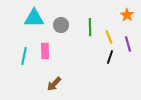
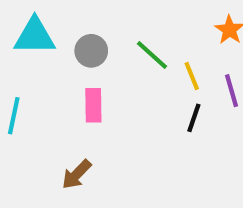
green line: (90, 27) -> (152, 55), turned -48
pink rectangle: (45, 51) -> (93, 105), moved

